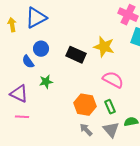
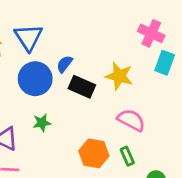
blue triangle: (36, 18) -> (29, 37), turned -35
blue circle: (41, 49) -> (35, 79), size x1.6
blue semicircle: (28, 62) -> (65, 64), moved, turned 72

